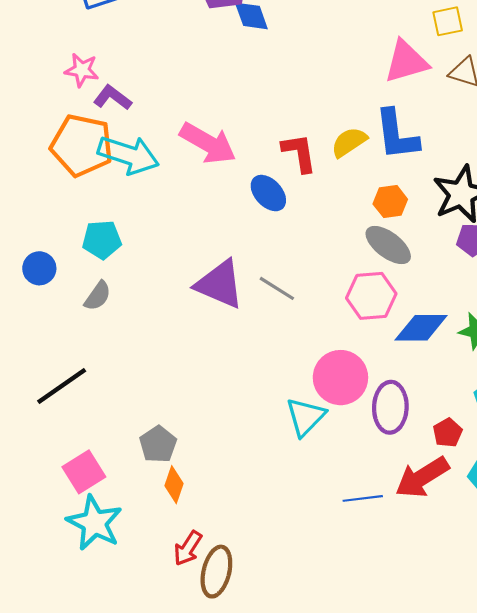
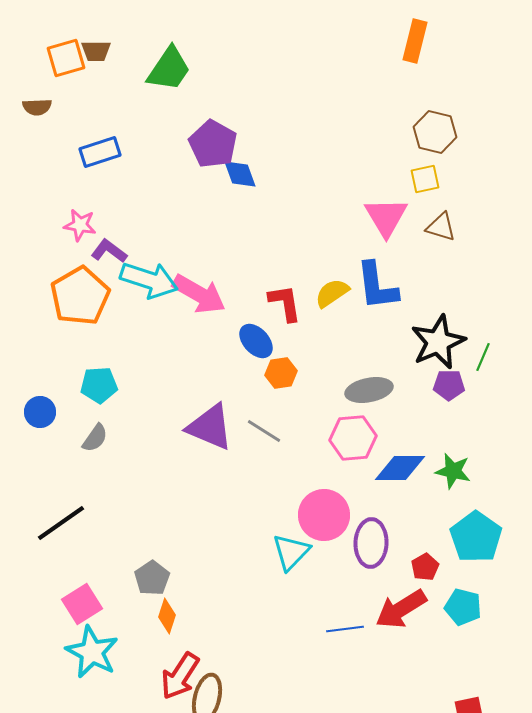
pink triangle: (406, 62) -> (386, 217), turned -45
orange pentagon: (82, 145) -> (80, 296), turned 30
cyan arrow: (128, 155) -> (149, 280), moved
orange hexagon: (390, 202) -> (281, 373), moved
gray ellipse: (388, 245) -> (369, 390), turned -48
red arrow: (188, 548) -> (180, 676), size x1.4

